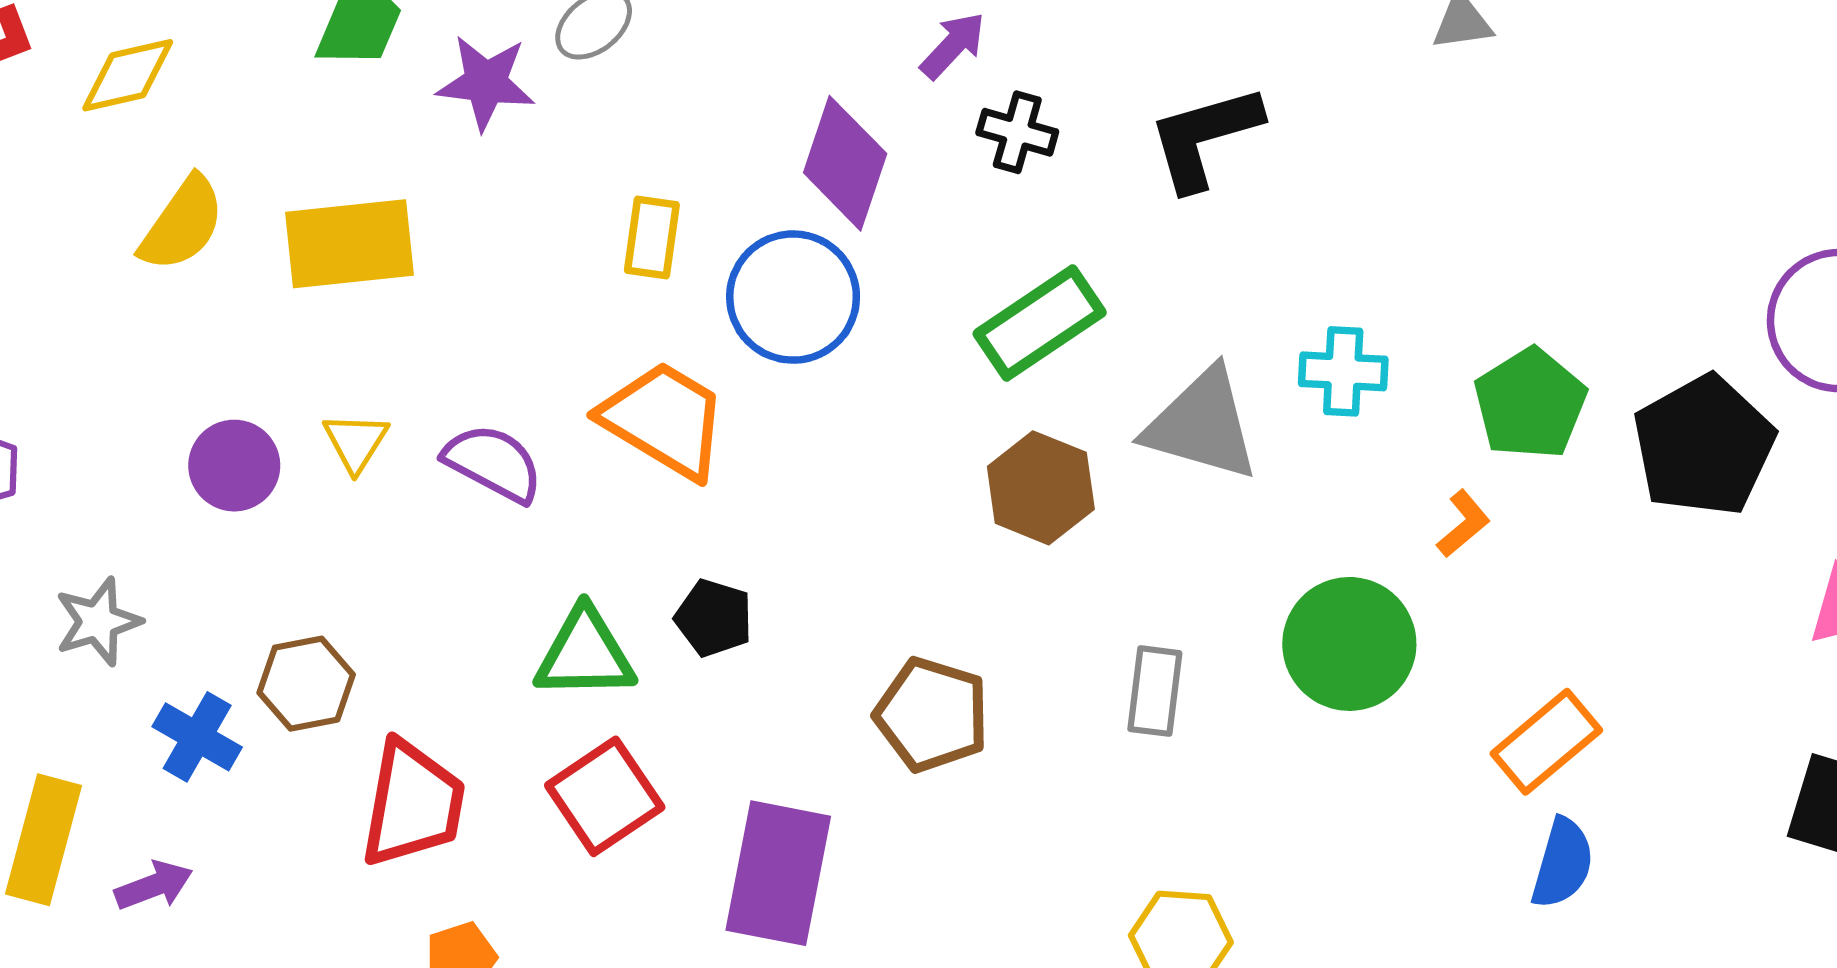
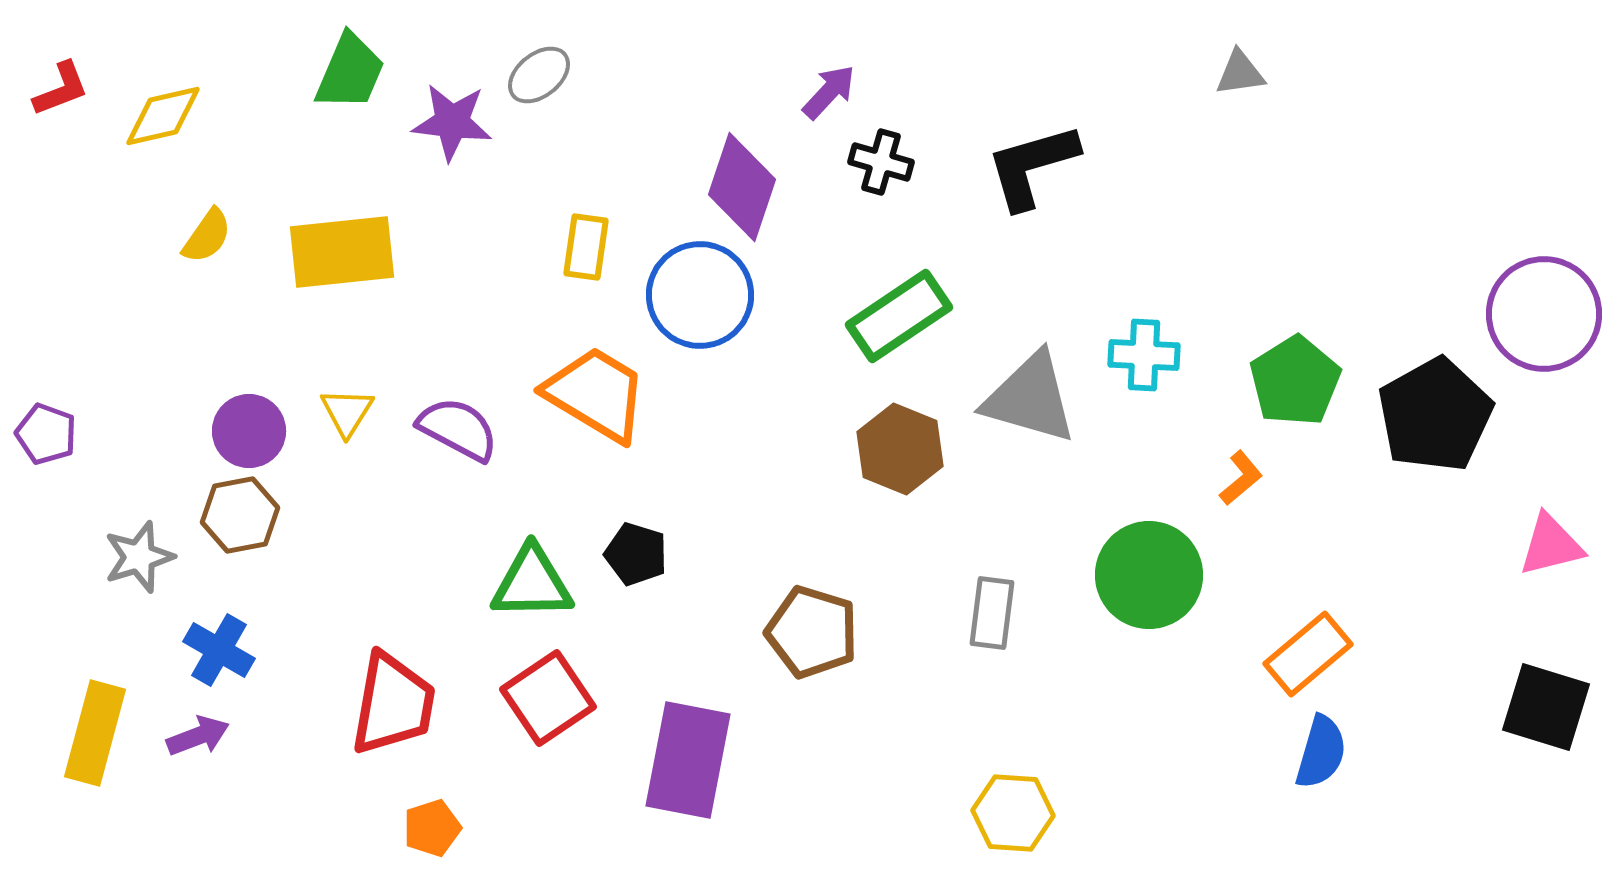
yellow semicircle: (182, 224) -> (207, 236), size x0.7
brown hexagon: (306, 684) -> (240, 515), moved
purple arrow: (154, 886) -> (198, 736), moved

